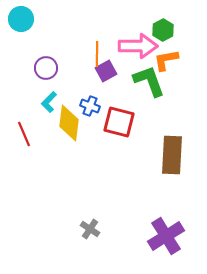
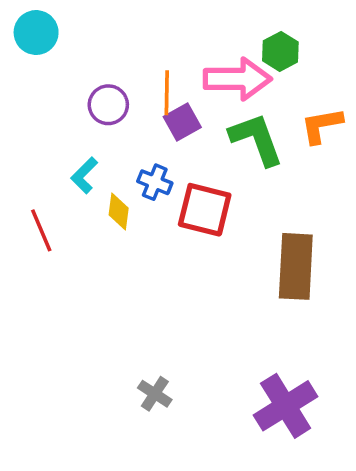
orange L-shape: (166, 60) -> (322, 125), moved
purple circle: (46, 68) -> (108, 105), moved
yellow diamond: (69, 123) -> (119, 211), size x0.6

